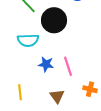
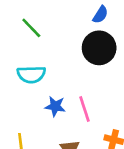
black circle: (54, 20) -> (99, 48), moved

